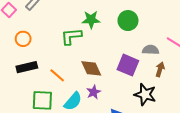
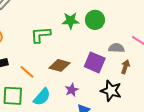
green star: (91, 20) -> (70, 21), moved
brown diamond: (91, 68) -> (60, 65), turned -50
purple star: (94, 92) -> (72, 90), moved

